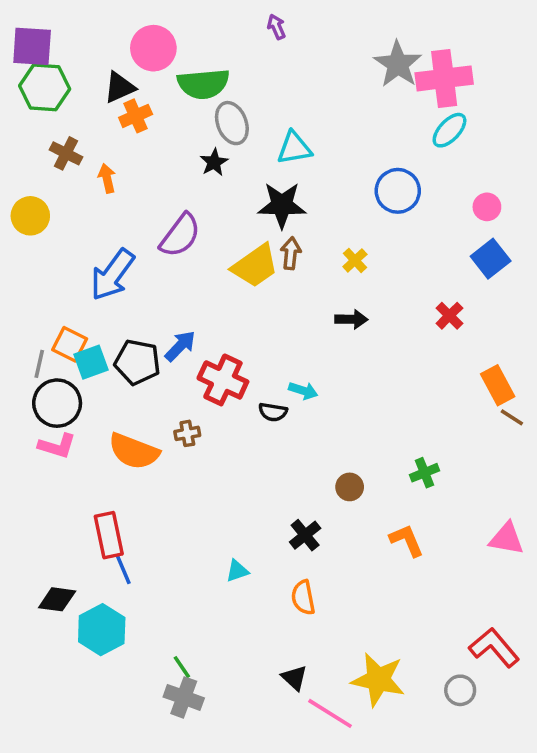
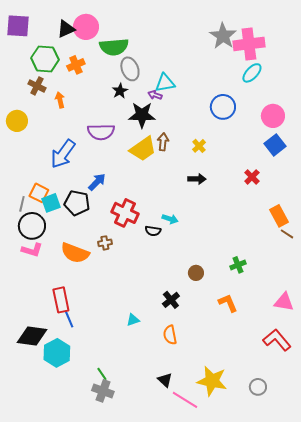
purple arrow: (276, 27) -> (155, 95), moved, turned -48
green hexagon: (45, 87) -> (45, 59), moved
black triangle: (120, 87) -> (66, 29), moved
black star: (282, 205) -> (142, 115), moved
pink circle: (487, 207) -> (273, 116), size x1.5
purple semicircle: (180, 235) -> (101, 132), turned 52
blue arrow: (180, 346) -> (97, 182), moved
black diamond: (57, 599) -> (32, 336), size x1.4
red L-shape: (494, 647) -> (277, 340), moved

